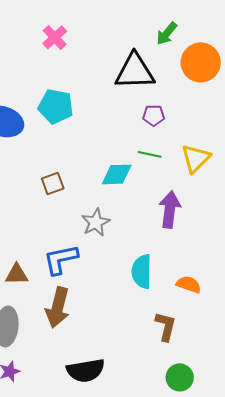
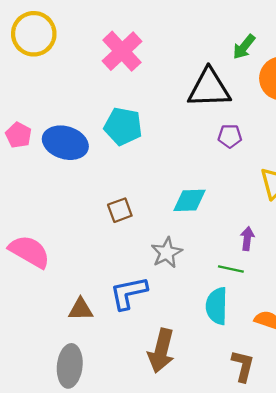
pink cross: (55, 37) -> (122, 51), size x1.5
green line: (150, 154) -> (231, 269), moved
purple arrow: (170, 209) -> (247, 239), size x0.6
brown arrow: (58, 307) -> (161, 351), moved

